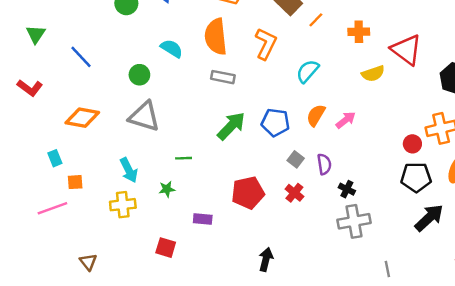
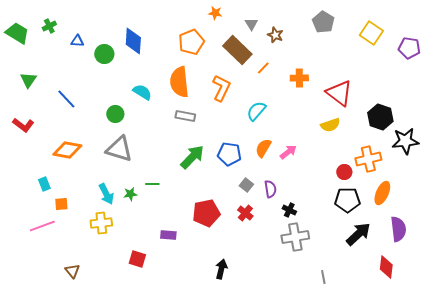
yellow semicircle: (373, 74) -> (330, 125), moved
green star: (167, 189) -> (130, 194), moved

